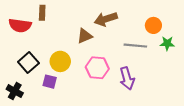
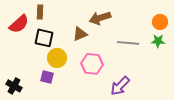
red semicircle: (20, 25) -> (19, 24), turned -50
orange circle: (153, 25) -> (160, 22), moved
black square: (28, 62) -> (44, 38), moved, turned -36
purple arrow: (127, 78) -> (120, 86), moved, turned 60

